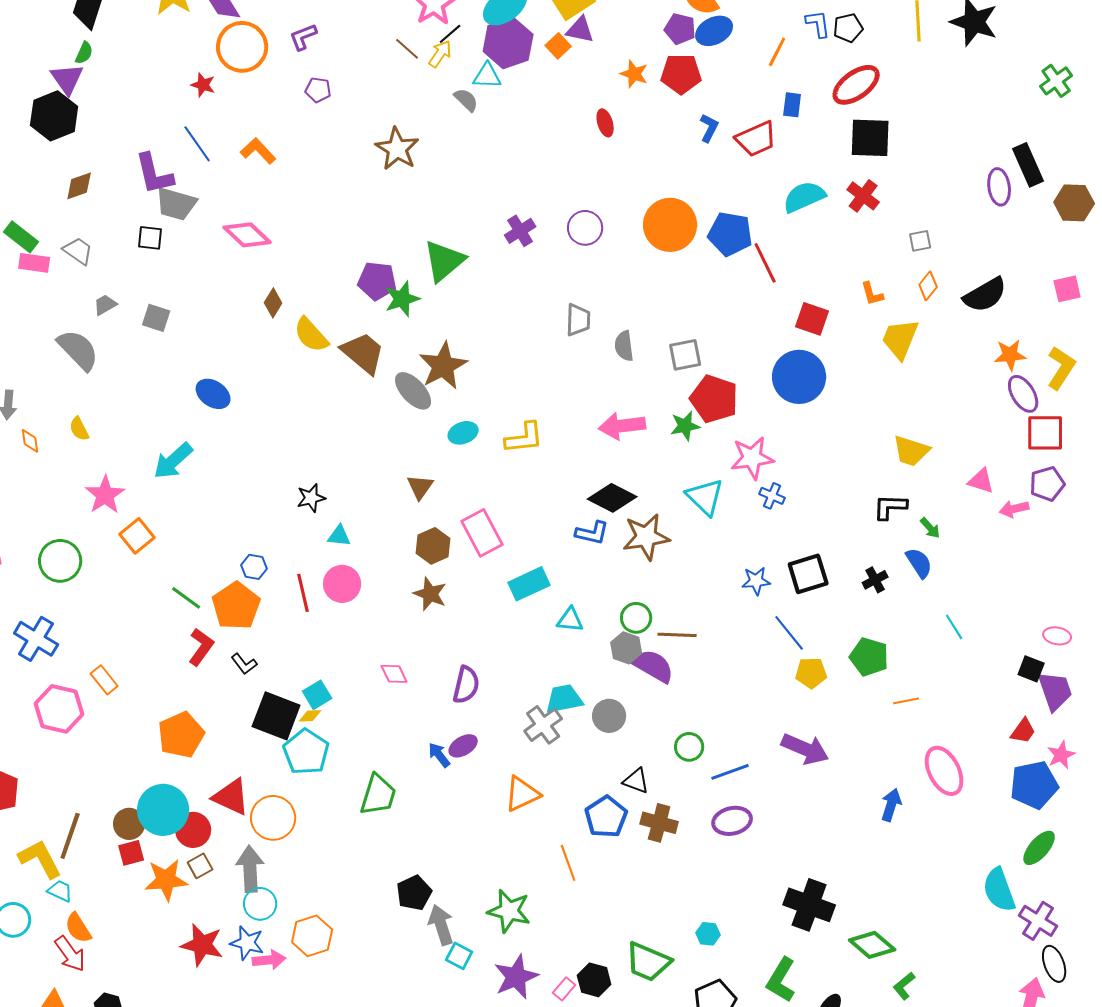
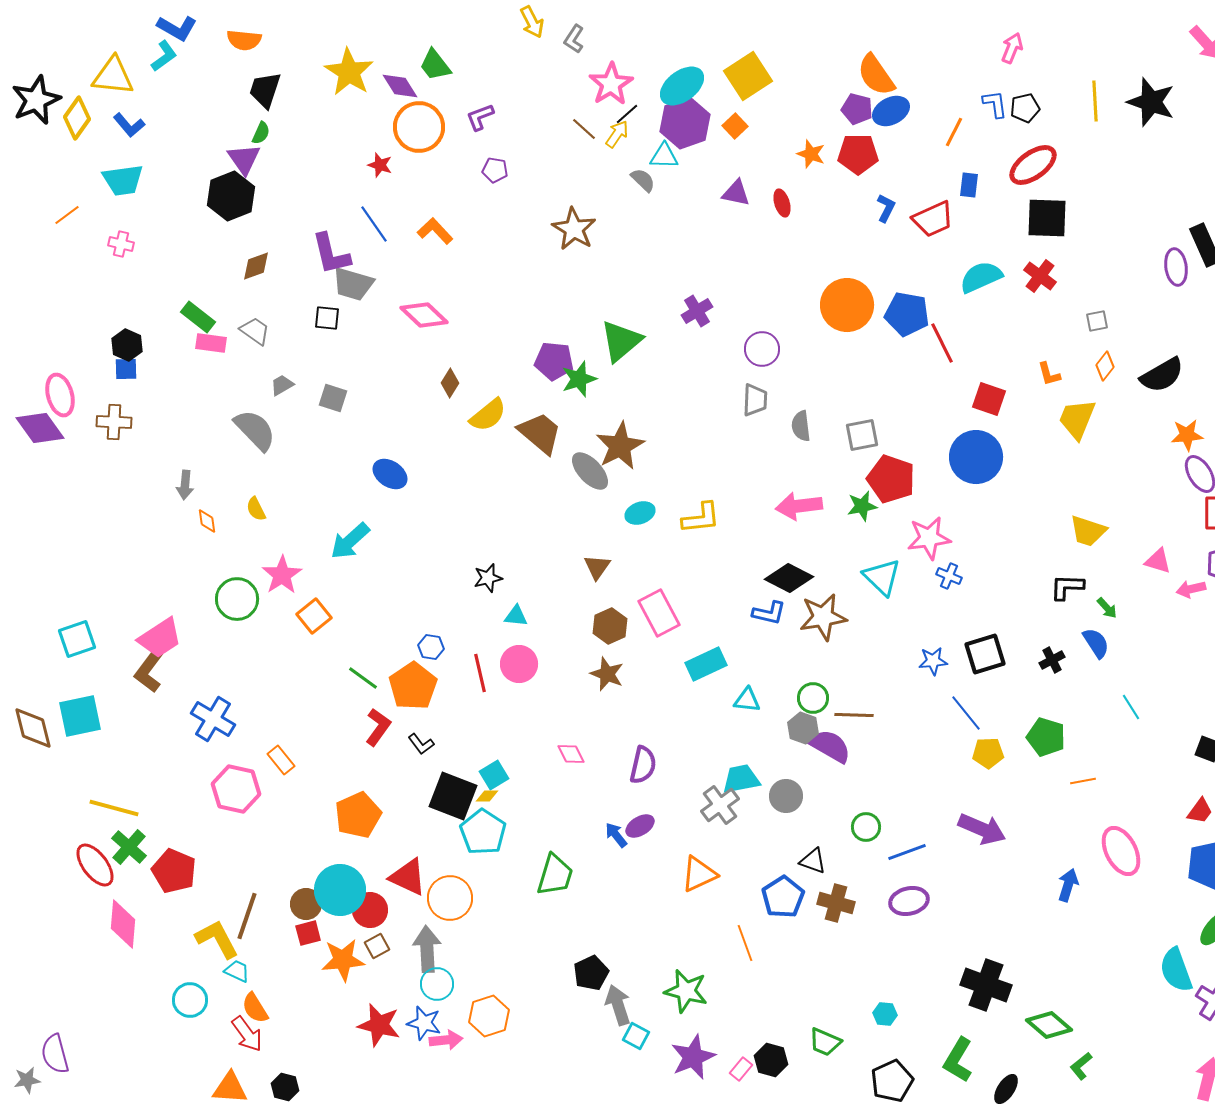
purple triangle: (580, 30) -> (736, 193), moved
purple circle: (585, 228) -> (762, 349), moved
yellow semicircle: (311, 335) -> (488, 415), turned -87
green circle: (60, 561) -> (237, 599), moved
green trapezoid: (648, 962) -> (825, 1042), size x0.7

